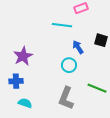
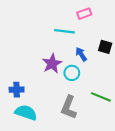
purple star: (23, 56) -> (52, 64), moved
cyan semicircle: (25, 103) -> (26, 113), size x1.5

